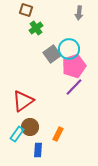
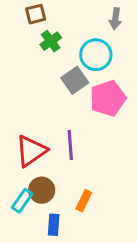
brown square: (26, 10) -> (36, 14), turned -32
cyan circle: (69, 49) -> (96, 55), moved
purple line: (74, 87) -> (70, 145), moved, turned -48

